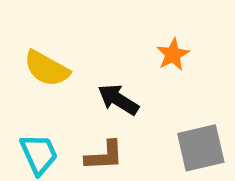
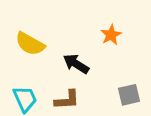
gray square: (201, 148) -> (129, 95), size x0.7

